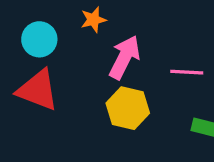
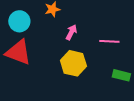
pink arrow: (125, 57) -> (71, 32), size x0.6

